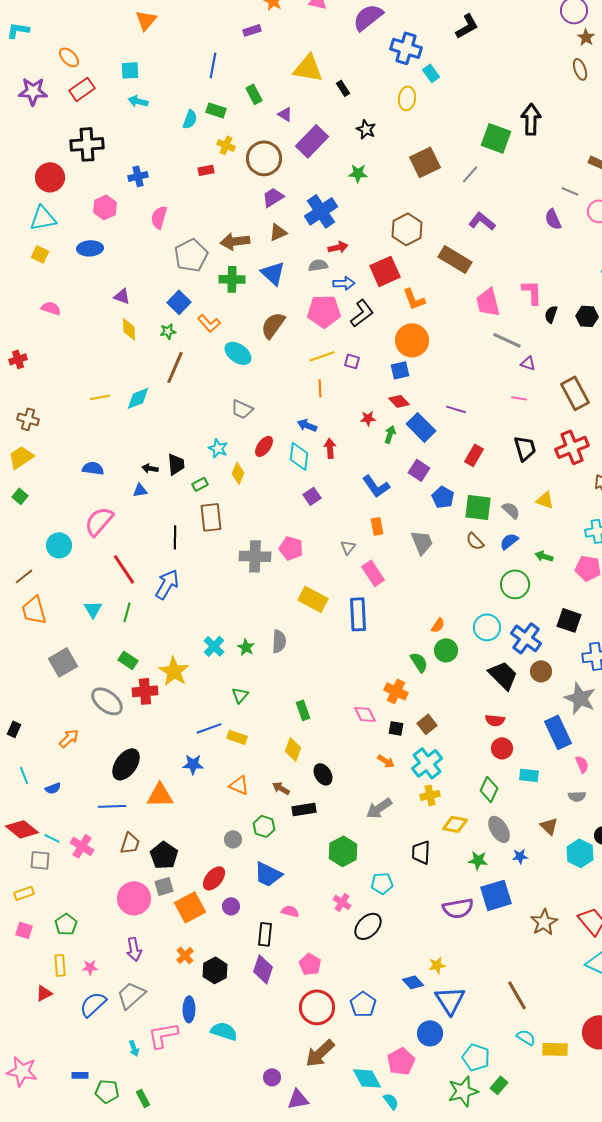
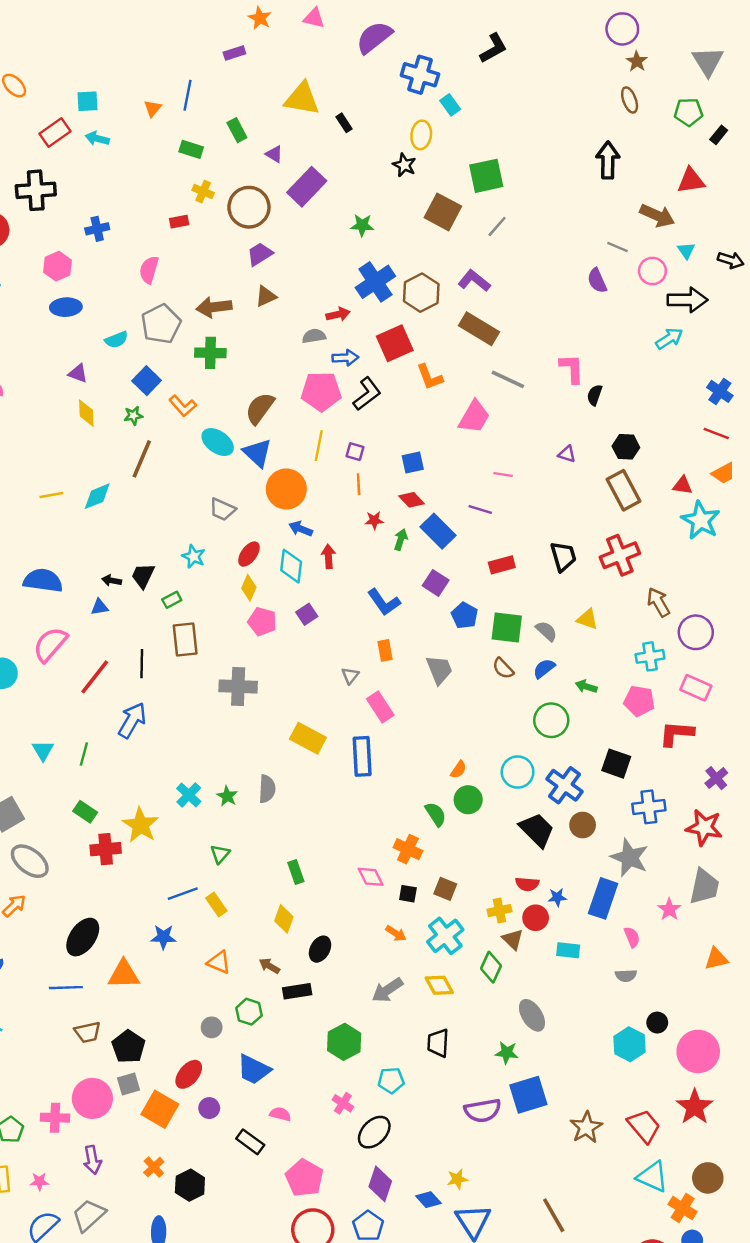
orange triangle: (146, 20) -> (153, 108), moved, size x0.7
red rectangle: (82, 89) -> (55, 132), moved
cyan semicircle: (190, 119) -> (116, 340), moved, turned 48
black arrow: (531, 119) -> (608, 160), moved
black star: (366, 129) -> (404, 165), moved
green square: (496, 138) -> (486, 176), moved, turned -32
brown square: (425, 162) -> (443, 212), turned -36
blue cross: (321, 211) -> (375, 282), moved
pink semicircle: (159, 217) -> (149, 270), moved
purple L-shape: (482, 221) -> (474, 281), moved
blue ellipse: (90, 248) -> (66, 307), moved
blue triangle: (273, 273) -> (257, 453), moved
pink trapezoid: (488, 302) -> (474, 417), moved, turned -136
black hexagon: (587, 316) -> (626, 447), moved
orange circle: (412, 340) -> (286, 489), moved
gray line: (507, 340) -> (508, 379), moved
yellow line: (322, 356) -> (319, 446), turned -60
orange line: (320, 388) -> (359, 484), moved
pink line: (519, 398) -> (503, 475), moved
red rectangle: (474, 455) -> (502, 565), turned 45
black trapezoid: (176, 464) -> (143, 576), turned -150
blue semicircle: (93, 468) -> (43, 581), size x1.5
yellow diamond: (238, 473) -> (249, 588), moved
pink pentagon: (291, 548) -> (262, 621), moved
red line: (124, 569) -> (95, 677), moved, turned 72
gray ellipse: (107, 701) -> (30, 861), moved
brown square: (427, 724) -> (445, 889), turned -30
blue rectangle: (558, 732) -> (603, 898), turned 44
yellow rectangle: (237, 737) -> (216, 905), turned 36
black ellipse: (323, 774) -> (320, 949), turned 60
green diamond: (489, 789) -> (491, 967), moved
yellow cross: (430, 795) -> (499, 911), moved
yellow diamond: (455, 824) -> (439, 985), moved, turned 50
brown triangle: (549, 826) -> (513, 939), moved
brown trapezoid: (130, 843) -> (88, 1032), turned 60
pink cross: (82, 846) -> (55, 1118), moved, turned -30
blue star: (520, 856) -> (557, 897), moved
orange square: (190, 907) -> (160, 1109), turned -32
black rectangle: (265, 934) -> (250, 1142), turned -60
pink pentagon: (310, 964) -> (304, 1178), size x1.4
purple diamond: (263, 969) -> (380, 1184), moved

